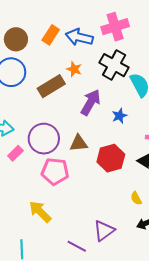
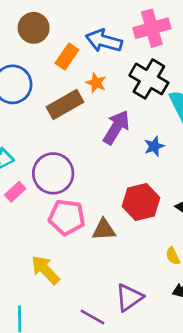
orange rectangle: (51, 35) -> (67, 56), moved
brown circle: (16, 39) -> (34, 28), moved
brown triangle: (79, 143) -> (104, 230), moved

